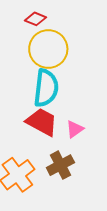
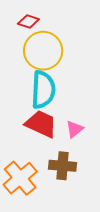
brown cross: (60, 165) -> (63, 166), turned 36

